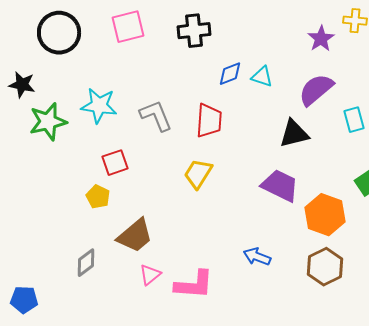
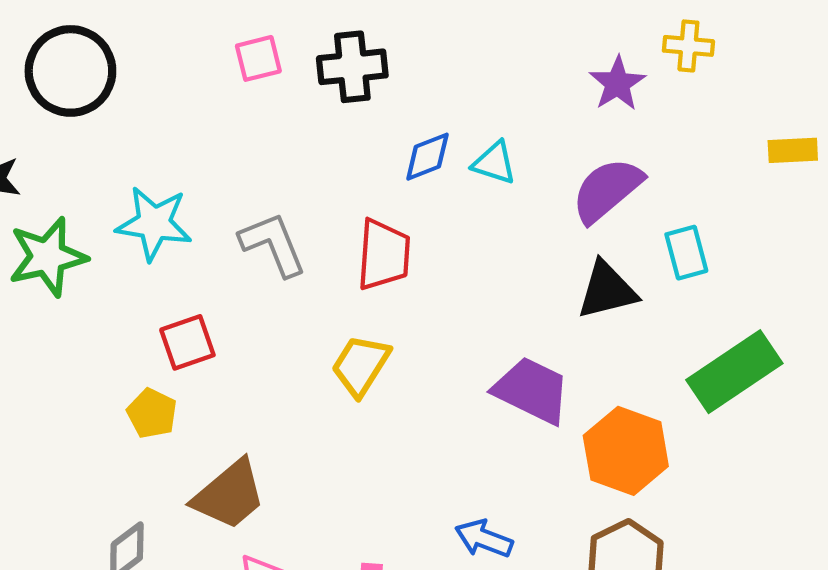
pink square: (128, 27) -> (258, 58), moved, size x0.7
black triangle: (294, 134) -> (607, 290), moved

